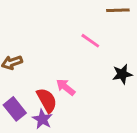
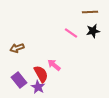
black star: (122, 74) -> (93, 31), moved

